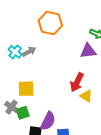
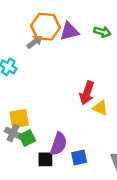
purple triangle: (88, 51) -> (69, 31), moved
gray arrow: (29, 52) -> (35, 42), moved
yellow square: (26, 89) -> (19, 119), moved

